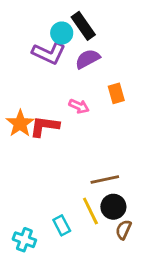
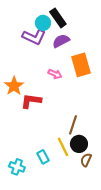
orange rectangle: (116, 93) -> (81, 65), size x1.6
red L-shape: (44, 126) -> (31, 101), moved
brown line: (105, 179) -> (73, 125), turned -60

